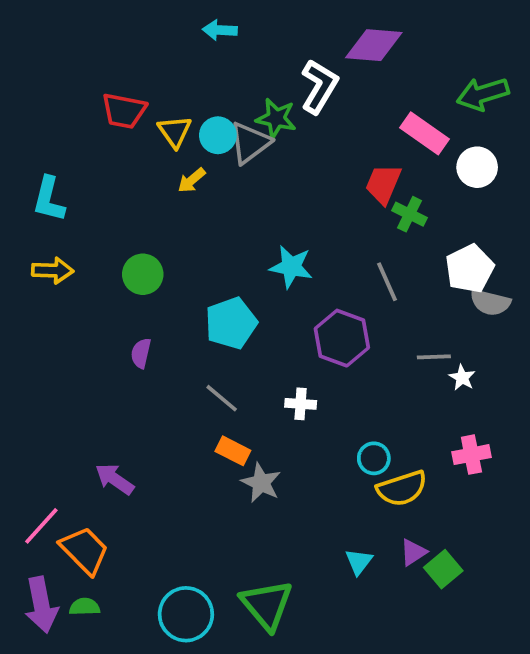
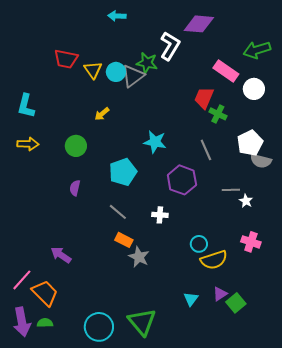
yellow arrow: (192, 180) -> (102, 114), moved
pink cross: (471, 455) -> (251, 242), turned 30

